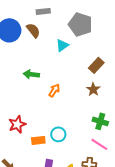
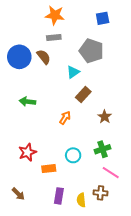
brown rectangle: (96, 65) -> (83, 94), moved
green arrow: (31, 74) -> (27, 102), moved
green cross: (100, 121) -> (103, 149), moved, turned -35
cyan circle: (58, 134) -> (73, 155), moved

